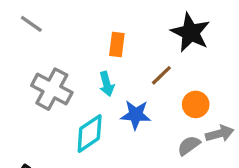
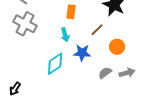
gray cross: (52, 89) -> (25, 24), moved
gray arrow: (220, 134) -> (127, 73), moved
gray semicircle: (189, 146) -> (105, 73), moved

